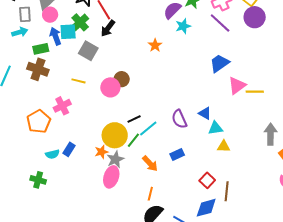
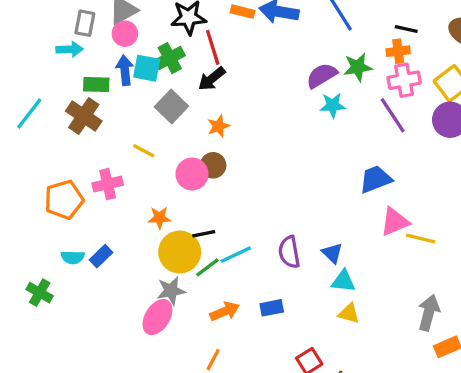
orange star: (155, 45) -> (218, 126), moved
black line: (134, 119) -> (204, 234), moved
orange star: (101, 152) -> (159, 218), moved
orange arrow: (150, 164) -> (225, 311), turned -84

